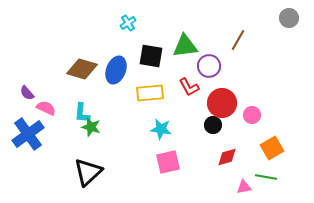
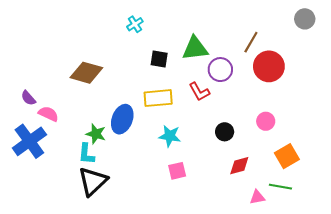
black square: (151, 56) -> (159, 59), size x0.7
blue ellipse: (116, 70) -> (122, 119), moved
red circle: (222, 103) -> (269, 66), moved
cyan L-shape: (82, 113) -> (86, 154), moved
pink square: (168, 162) -> (177, 171), size x0.7

